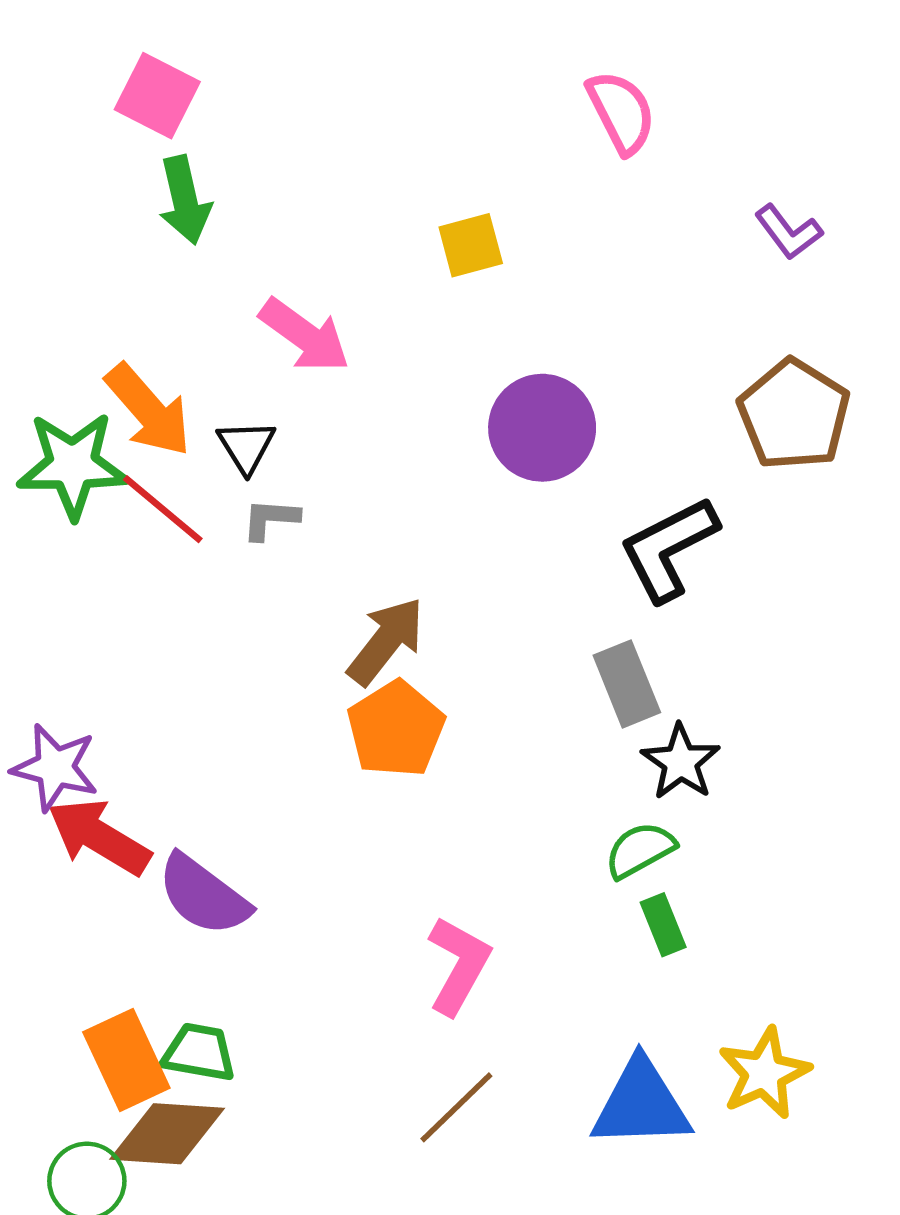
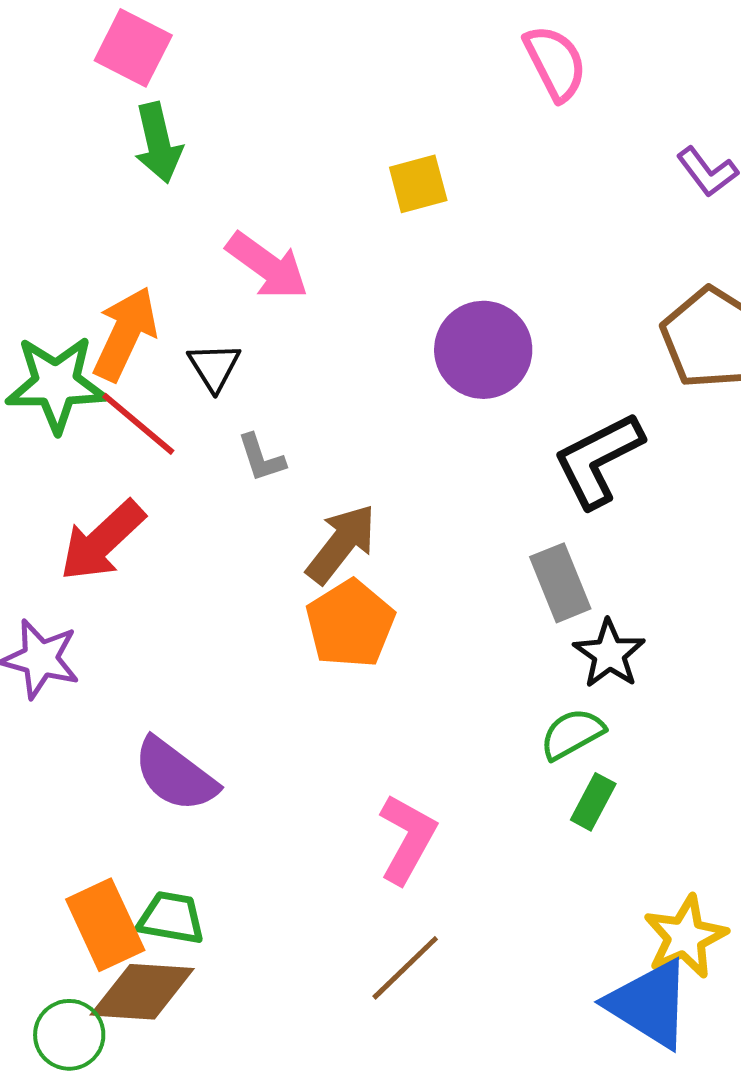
orange arrow: (148, 410) -> (125, 334), turned -114
gray L-shape: (271, 519) -> (261, 458), moved, turned -112
red arrow: (99, 837) -> (102, 541), moved, turned -74
green rectangle: (663, 925) -> (593, 802), turned 50
blue triangle: (641, 1104) -> (649, 1004), moved, turned 34

